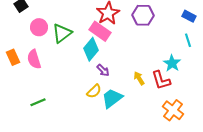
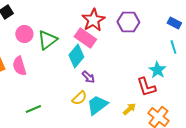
yellow arrow: (139, 78) -> (129, 109), moved, turned 80
green line: (38, 102) -> (33, 109), moved

